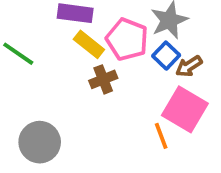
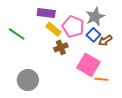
pink square: (185, 109) -> (88, 65), moved
orange line: (161, 136) -> (101, 79), moved, turned -64

